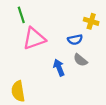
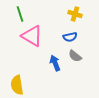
yellow cross: (91, 21) -> (75, 14), moved
pink triangle: (34, 39) -> (32, 36), turned 50

